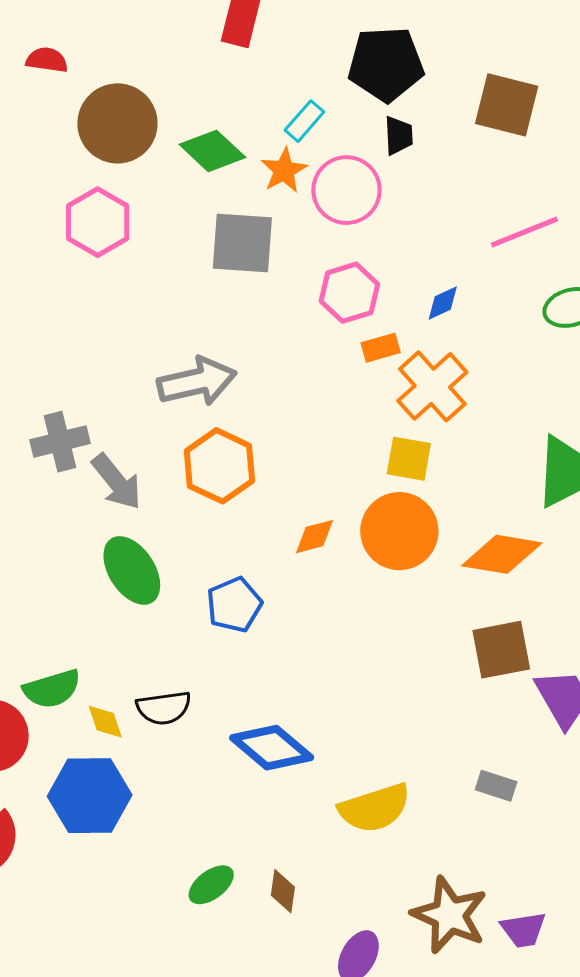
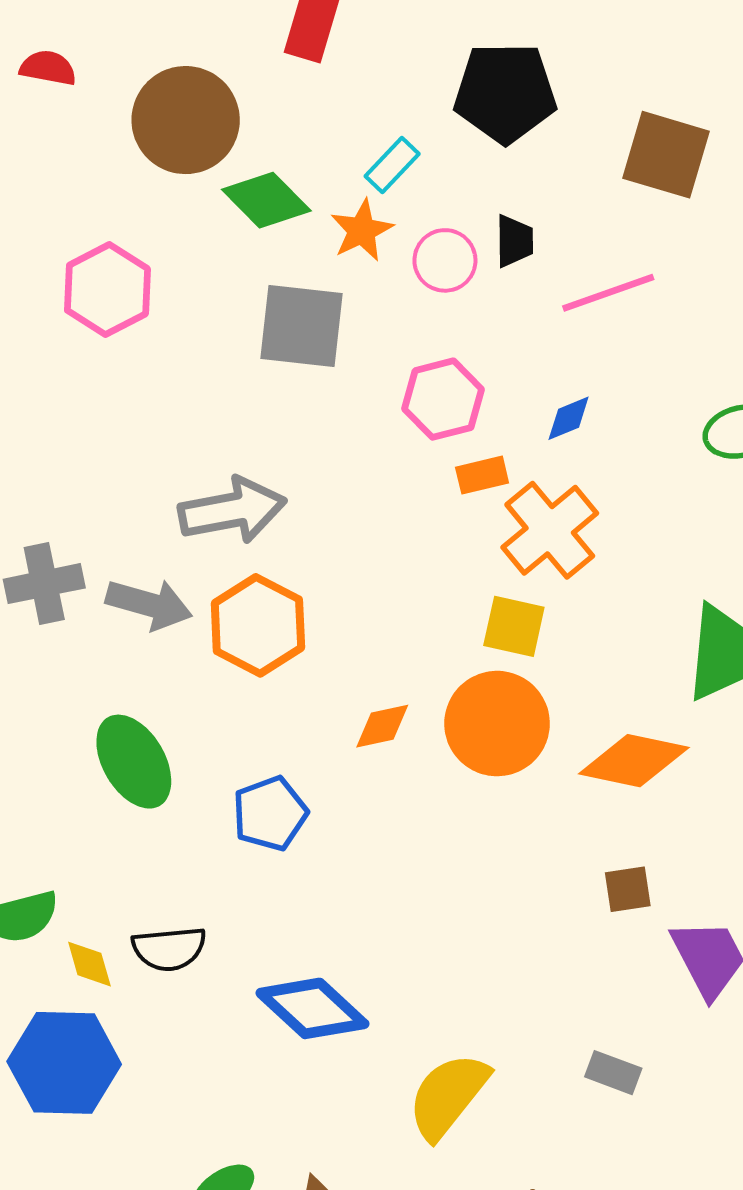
brown circle: (117, 123) -> (186, 120), moved
black trapezoid: (399, 135) -> (514, 241), moved
pink circle: (346, 190) -> (445, 260), size x0.7
pink line: (524, 232) -> (608, 293), moved
gray arrow: (117, 482) -> (149, 604), moved, turned -38
brown square: (501, 650) -> (628, 889), size x0.6
yellow semicircle: (375, 808) -> (448, 1096), turned 144

